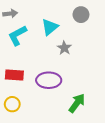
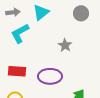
cyan triangle: (50, 27) -> (41, 12), moved

